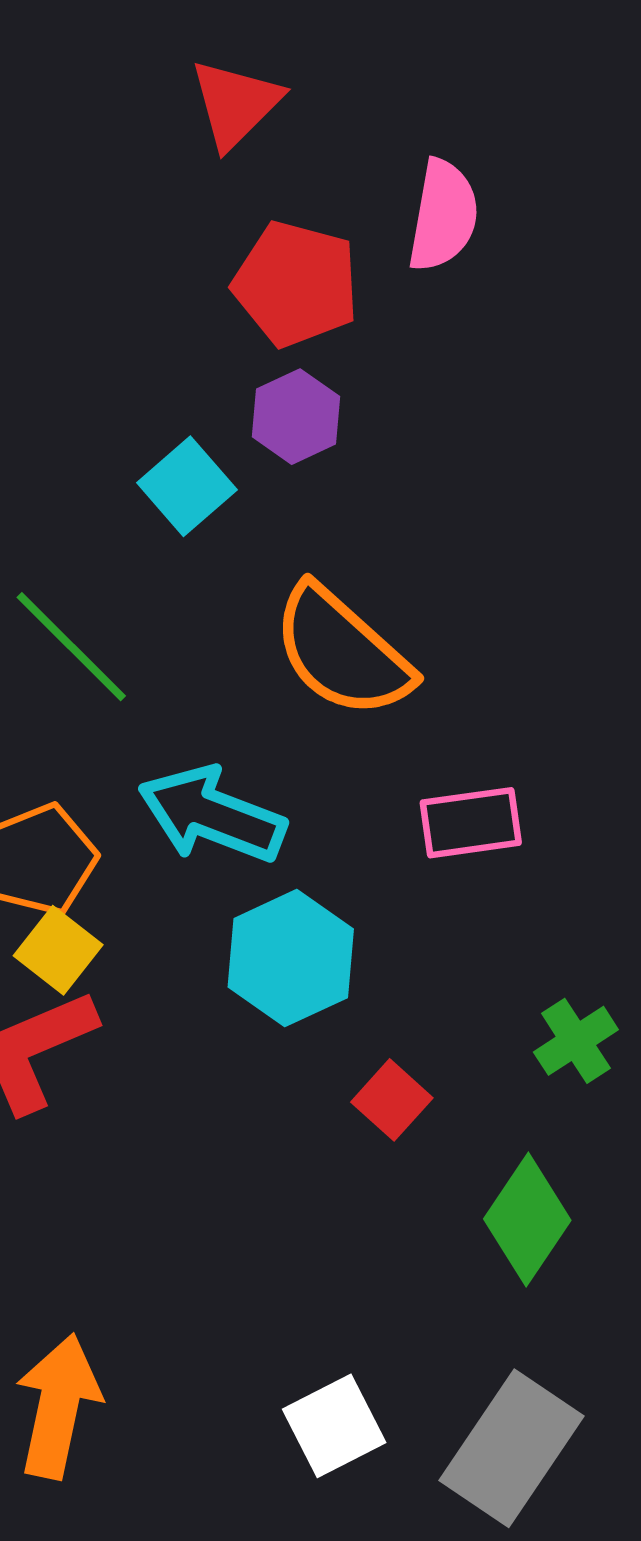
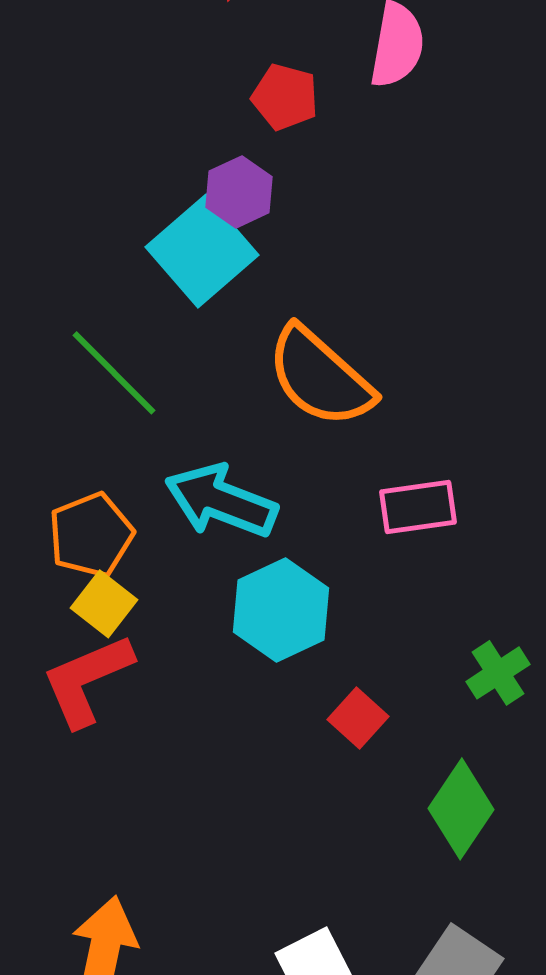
red pentagon: (296, 284) -> (285, 97), size x0.7
purple hexagon: (296, 417) -> (239, 192), moved
cyan square: (187, 486) -> (202, 251), size x1.5

